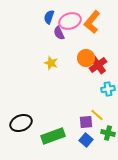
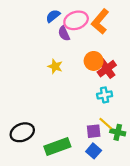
blue semicircle: (49, 17) -> (53, 16), turned 32
cyan cross: (108, 89) -> (105, 95), moved
green cross: (108, 133) -> (118, 132), moved

